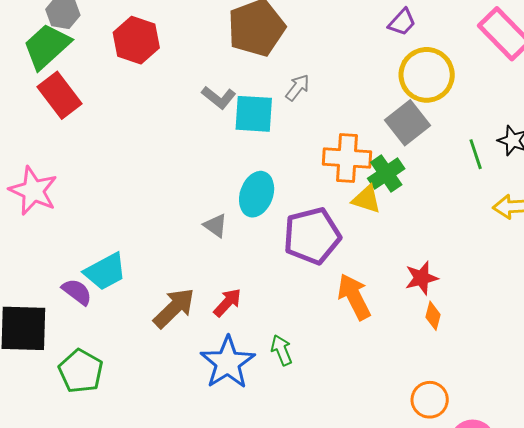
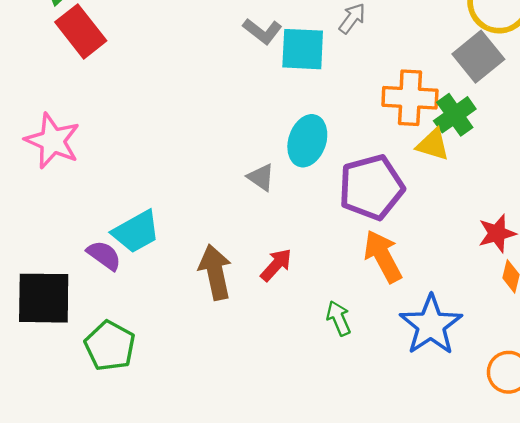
orange arrow: (354, 297) -> (383, 256), moved
brown arrow: (174, 308) -> (215, 272), turned -57
blue star: (228, 363) -> (431, 325), moved

